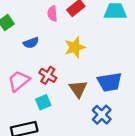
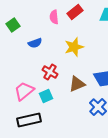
pink trapezoid: (19, 81) -> (24, 91), moved
brown triangle: (78, 89) -> (77, 84), turned 42

